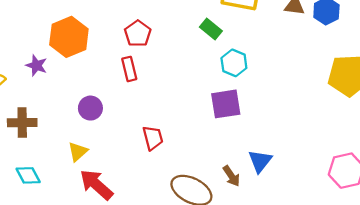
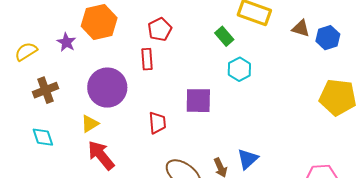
purple square: (226, 104) -> (198, 101), moved
purple circle: (90, 108) -> (107, 88), size x1.8
brown cross: (22, 123) -> (45, 90), turned -30

